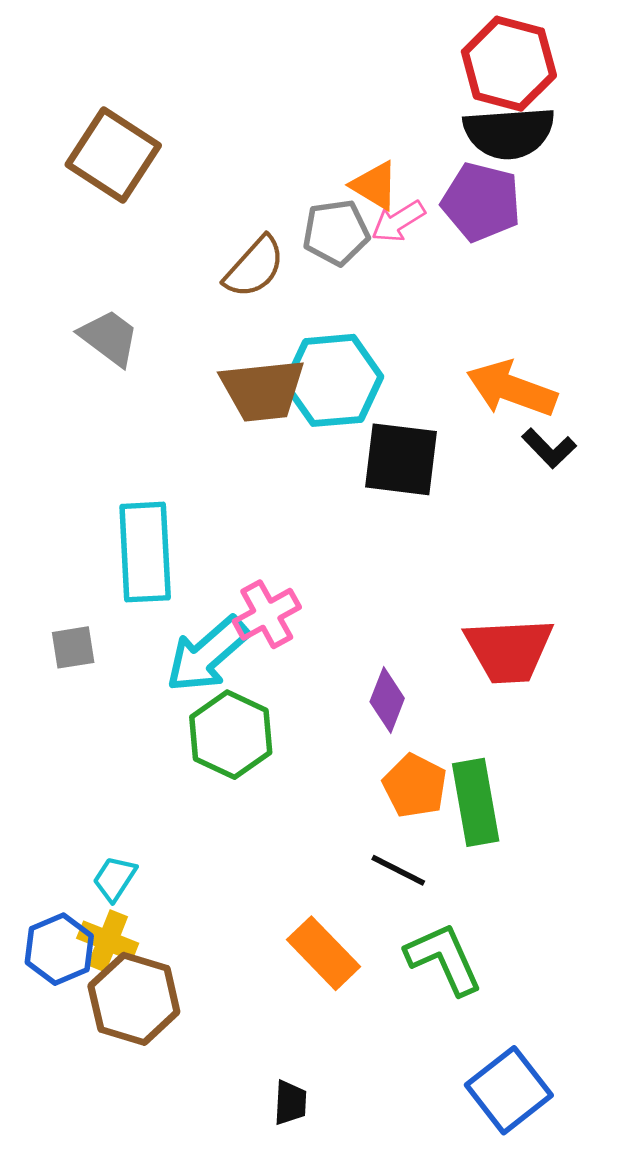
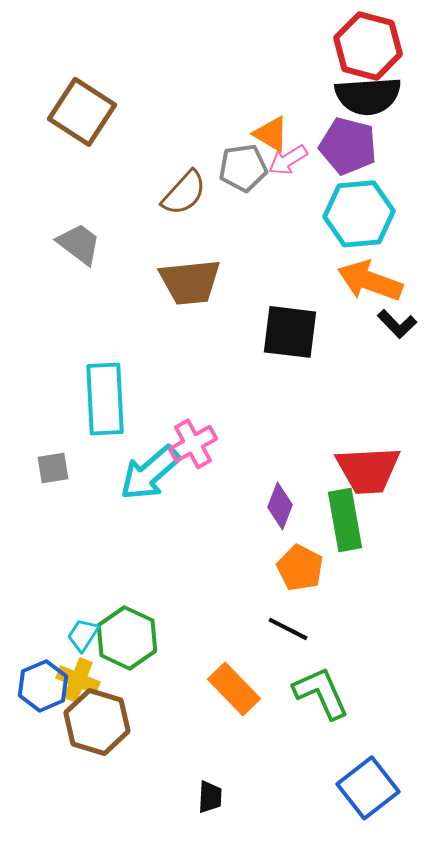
cyan hexagon: (333, 380) -> (359, 214), moved
green hexagon: (231, 735) -> (127, 638), moved
green rectangle: (476, 802) -> (345, 520), moved

